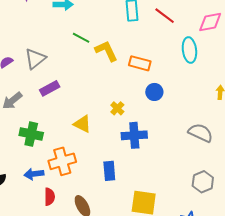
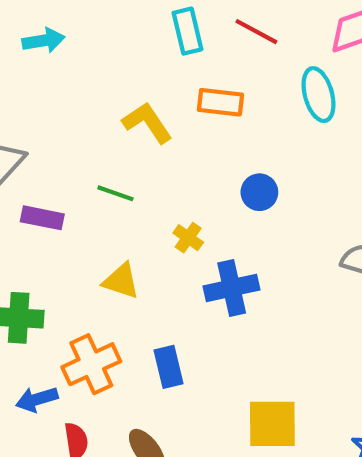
green line: (81, 38) -> (115, 193), moved
orange rectangle: (140, 63) -> (220, 102), moved
purple rectangle: (50, 88) -> (42, 218), turned 48
blue rectangle: (109, 171) -> (168, 367), moved

